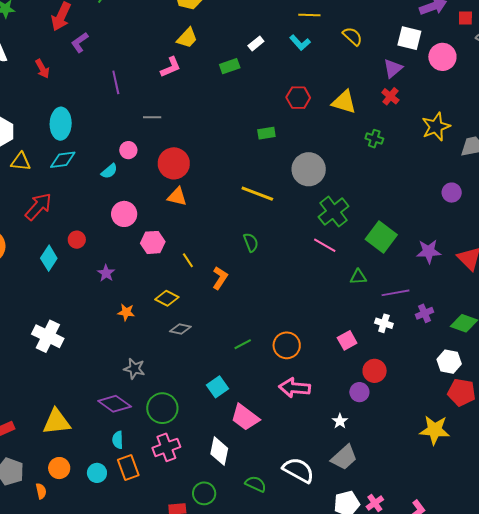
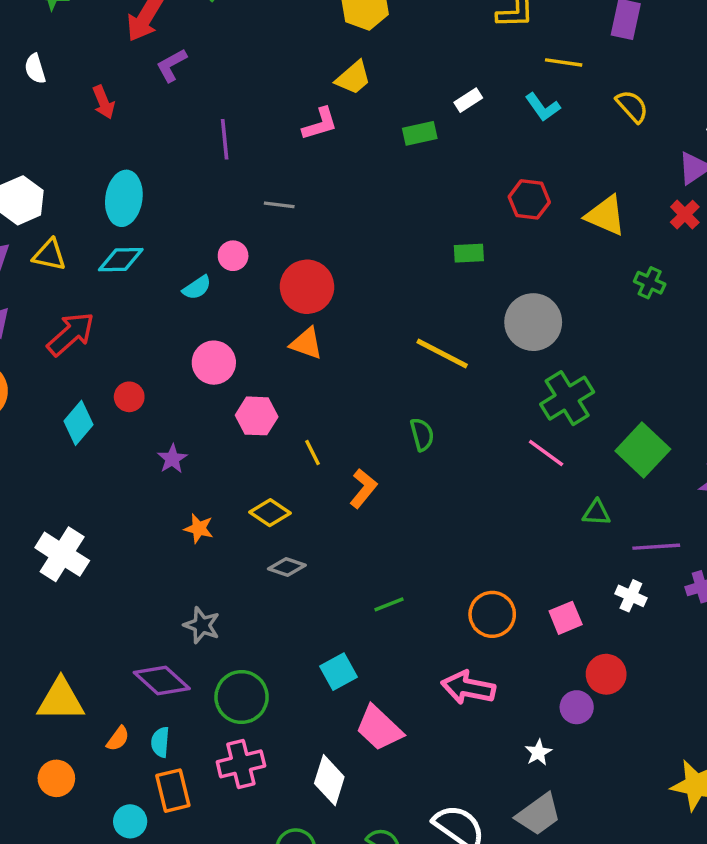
orange circle: (287, 345) -> (492, 614), moved
cyan circle: (97, 473) -> (130, 821), moved
orange semicircle: (41, 491) -> (118, 739), moved, turned 42

